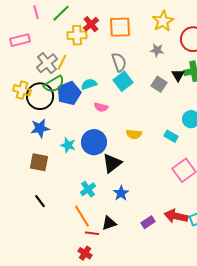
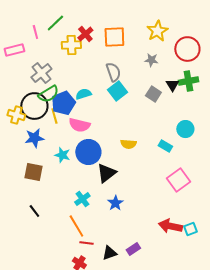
pink line: (36, 12) -> (35, 32), moved
yellow line: (62, 62) -> (54, 116), moved, turned -42
yellow cross: (22, 90) -> (16, 115), moved
pink semicircle: (101, 107) -> (79, 125), moved, size x1.5
purple rectangle: (148, 222) -> (133, 249), moved
black triangle: (109, 223) -> (109, 253), moved

